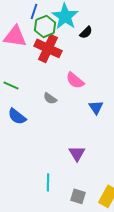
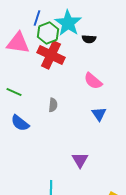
black semicircle: (86, 32) -> (89, 39), turned 48
pink semicircle: (75, 80) -> (93, 81), moved
gray semicircle: (50, 98) -> (53, 105), turned -120

